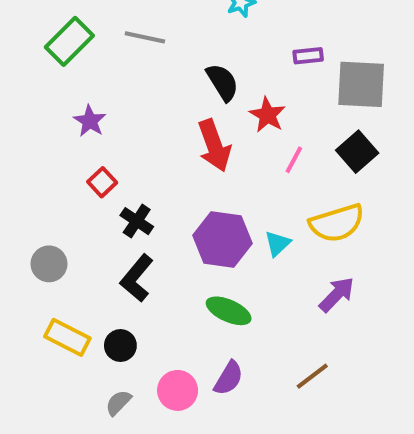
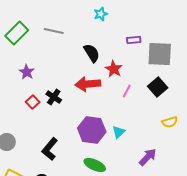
red arrow: (214, 146) -> (88, 84), turned 105
black cross: (137, 221) -> (54, 97), moved
yellow semicircle: (337, 223) -> (170, 122), moved, size x0.6

